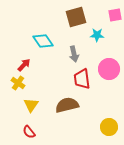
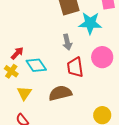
cyan star: (97, 35) -> (90, 23), size x1.6
cyan diamond: (43, 41) -> (36, 65), moved

